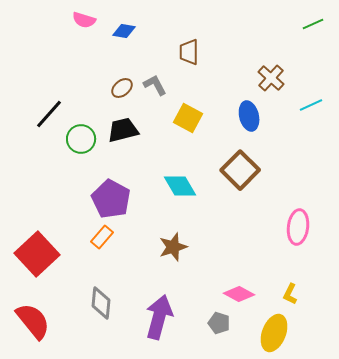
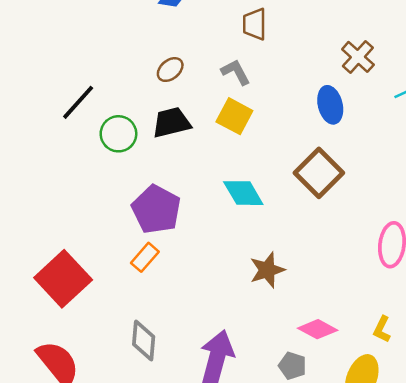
gray L-shape: (155, 85) -> (236, 72), moved
yellow square: (188, 118) -> (234, 116), moved
brown star: (173, 247) -> (267, 270), moved

